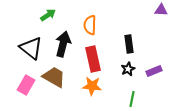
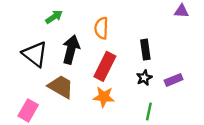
red rectangle: (93, 59) -> (105, 66), turned 40
pink rectangle: (26, 85) -> (28, 110), moved

